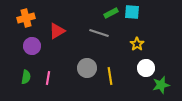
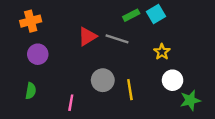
cyan square: (132, 12) -> (156, 14), turned -35
red triangle: (57, 31) -> (87, 36), moved
pink line: (48, 78) -> (71, 103), moved

